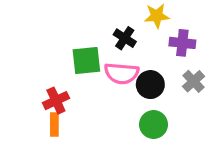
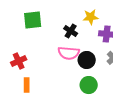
green square: (86, 61) -> (33, 20), moved
red cross: (56, 101) -> (19, 61), moved

